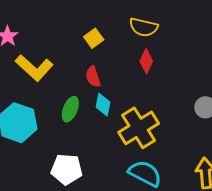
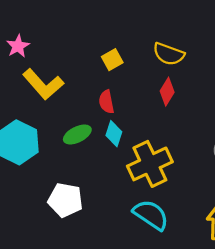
green ellipse: (70, 109) -> (77, 134), turned 35

